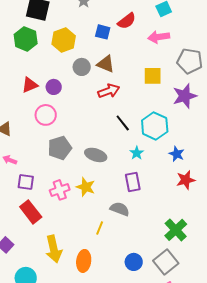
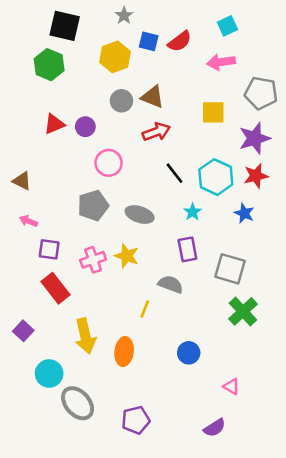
blue square: (103, 32) -> (149, 41), moved
yellow hexagon: (64, 40) -> (115, 57), moved
pink circle: (46, 115) -> (109, 163), moved
red star: (186, 180) -> (256, 176), moved
gray square: (166, 262) -> (230, 269), moved, turned -35

